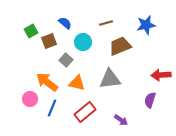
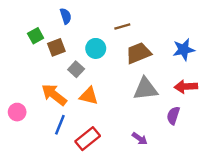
blue semicircle: (65, 23) -> (66, 16), moved, turned 32
blue star: (146, 25) -> (184, 50), moved
gray triangle: (110, 79) -> (145, 89), moved
pink circle: (30, 99) -> (17, 112), moved
red rectangle: (85, 112) -> (88, 139), moved

